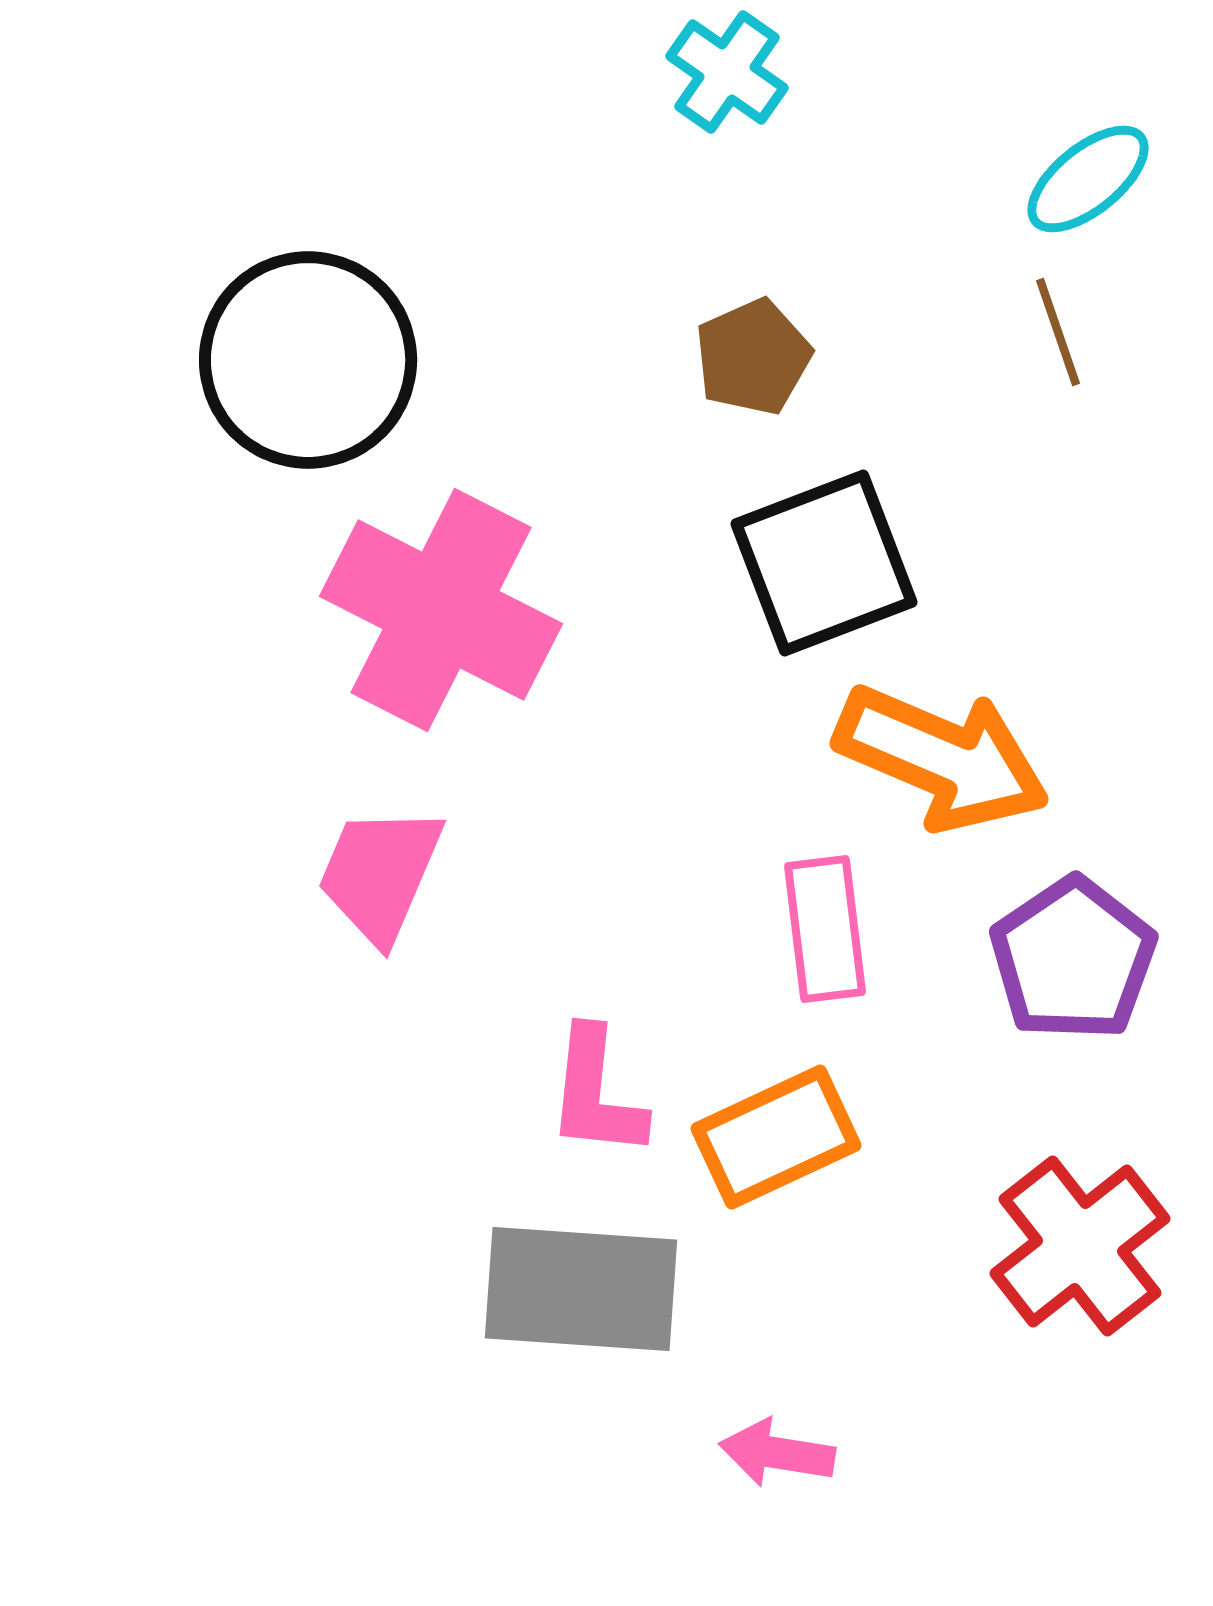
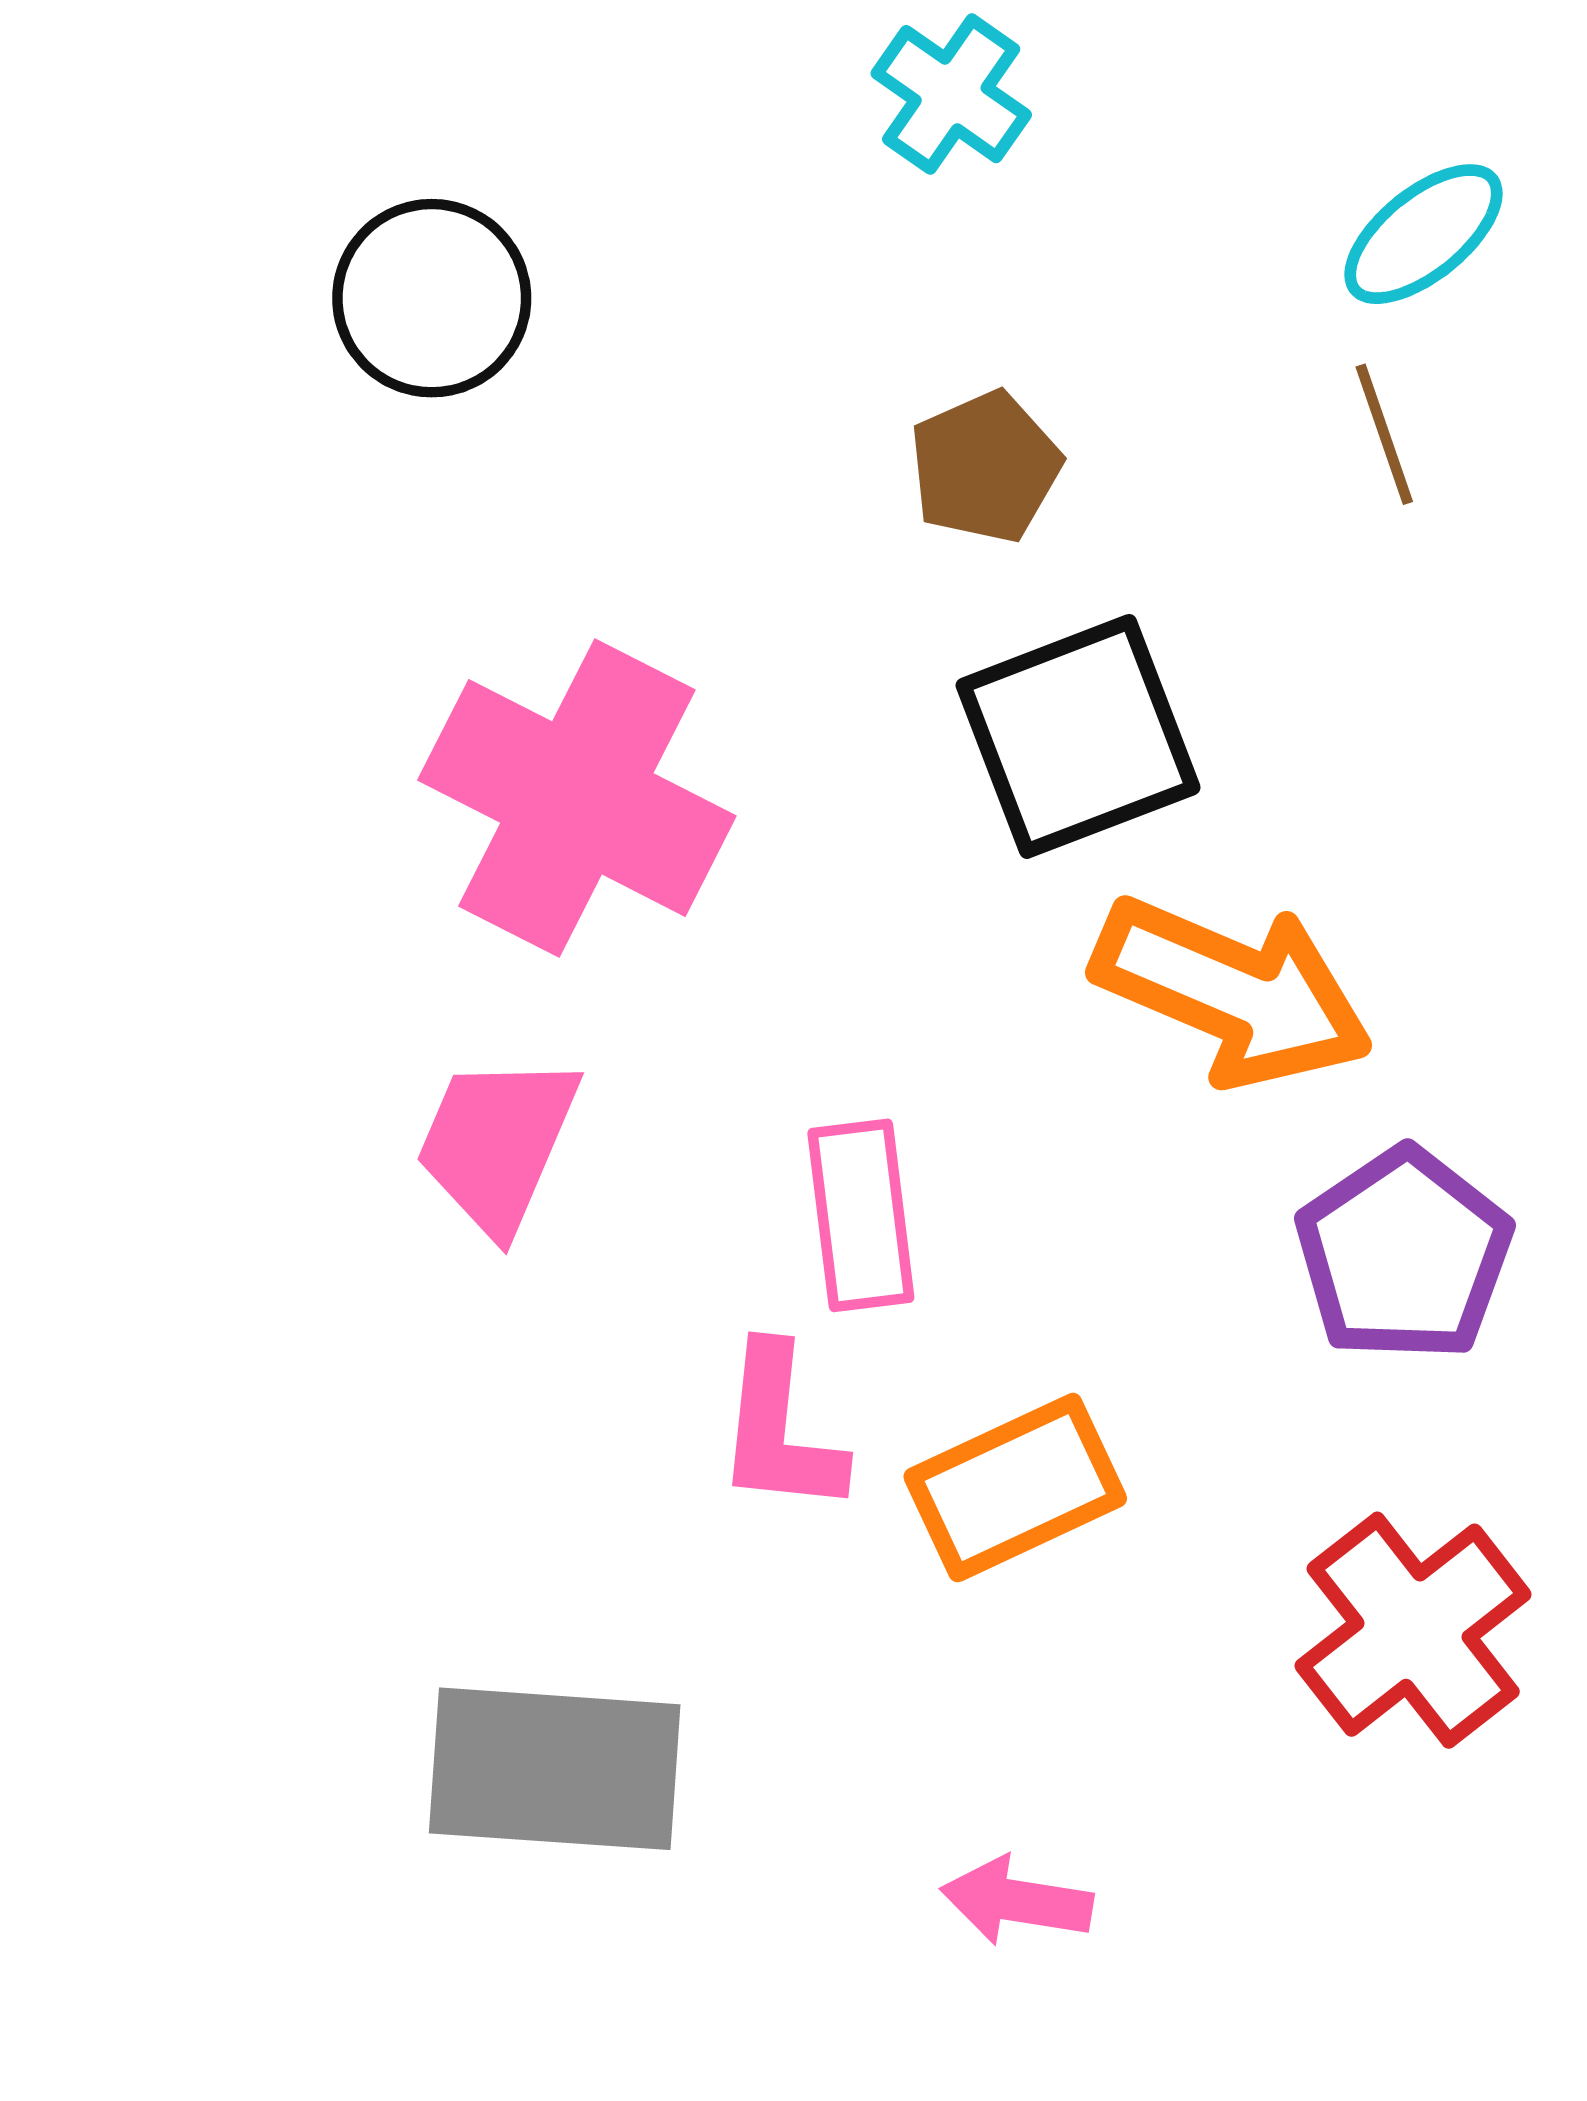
black circle: (308, 360) -> (432, 298), moved, size x0.7
pink rectangle: (825, 929) -> (861, 1215), moved
gray rectangle: (581, 1289) -> (555, 1769), moved

